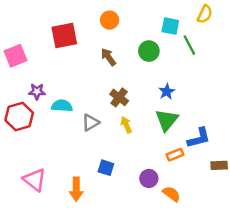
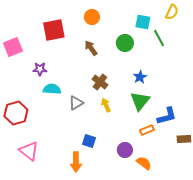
purple star: (37, 92) -> (40, 69), moved
red hexagon: (19, 117) -> (16, 113), moved
orange arrow: (76, 189) -> (76, 162), moved

